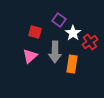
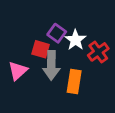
purple square: (59, 20) -> (57, 33), moved
red square: (35, 32) -> (41, 49), moved

